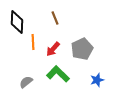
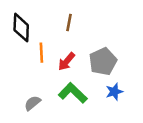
brown line: (55, 18) -> (69, 23), turned 32
blue star: (97, 80) -> (114, 92), moved

